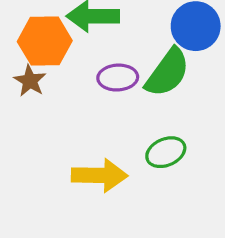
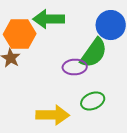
purple ellipse: (118, 78) -> (75, 67), moved

